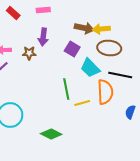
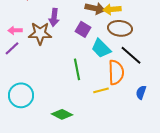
brown star: (29, 53) -> (40, 33), size x1.6
black line: (120, 75) -> (131, 55), turned 30
yellow line: (82, 103) -> (101, 90), moved

